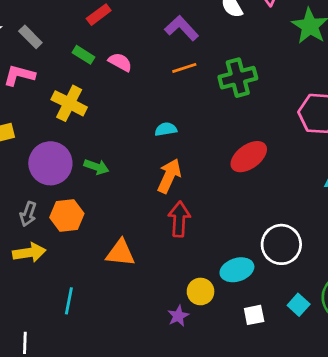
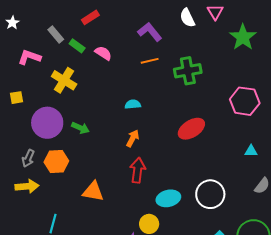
gray rectangle: (30, 37) -> (56, 34), moved
orange arrow: (169, 176) -> (133, 138), size x0.7
cyan ellipse: (237, 270) -> (168, 198), moved

